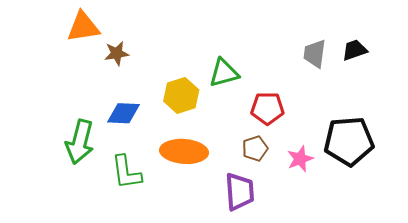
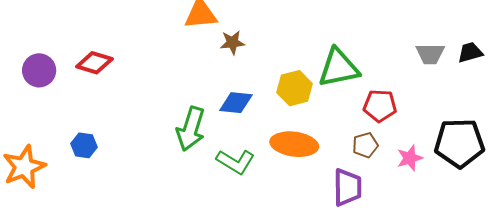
gray trapezoid: (315, 54) -> (430, 54), turned -100
green triangle: (224, 73) -> (338, 68), size x1.4
green L-shape: (126, 172) -> (235, 162), turned -54

